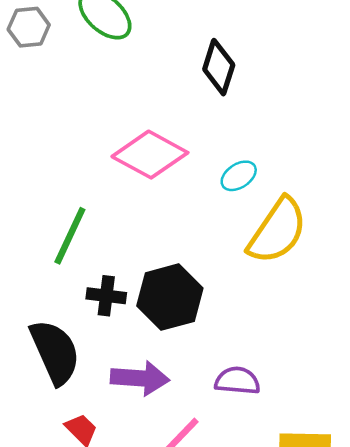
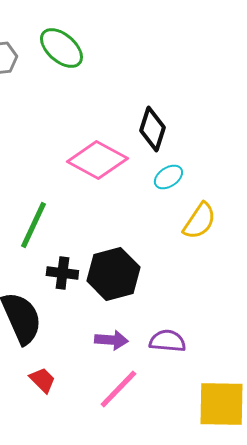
black diamond: (219, 67) -> (152, 129), moved
yellow semicircle: (277, 231) -> (199, 221), size x0.7
purple arrow: (140, 378) -> (111, 340), moved, size x0.7

